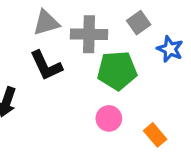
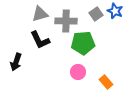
blue star: (170, 49) -> (115, 11), moved

